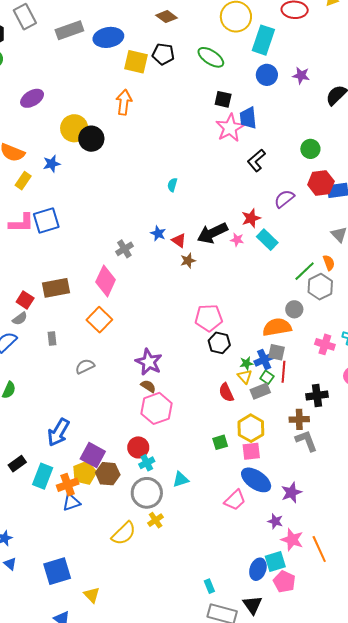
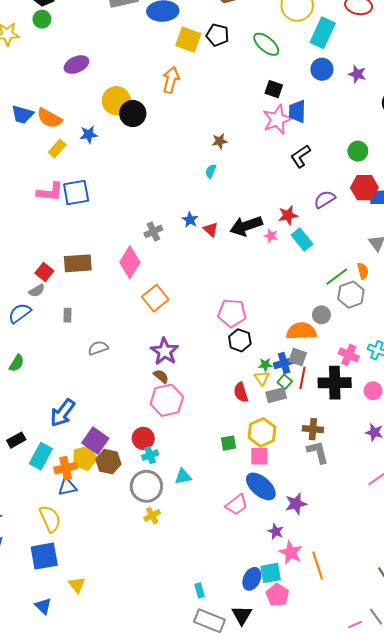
brown star: (188, 261) -> (220, 141), moved
orange square: (99, 320) -> (155, 298), moved
black cross: (317, 395) -> (335, 383), moved, size x1.4
yellow semicircle: (124, 533) -> (50, 519), moved, turned -76

